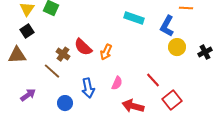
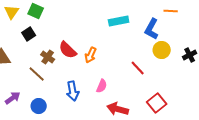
cyan rectangle: (134, 18) -> (119, 21), turned -30
black square: (27, 31) -> (29, 34), moved
red line: (153, 80) -> (138, 68), moved
blue circle: (65, 103) -> (39, 106), moved

